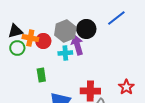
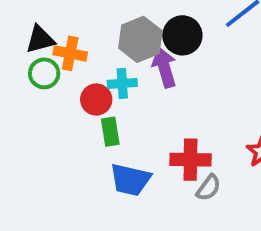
red circle: (43, 41) -> (96, 100), moved
cyan cross: (65, 53) -> (122, 83), moved
green rectangle: (41, 75) -> (110, 132), moved

